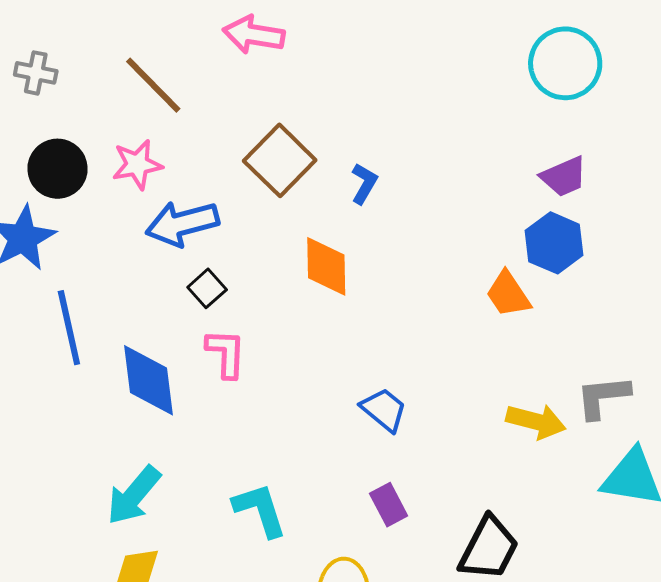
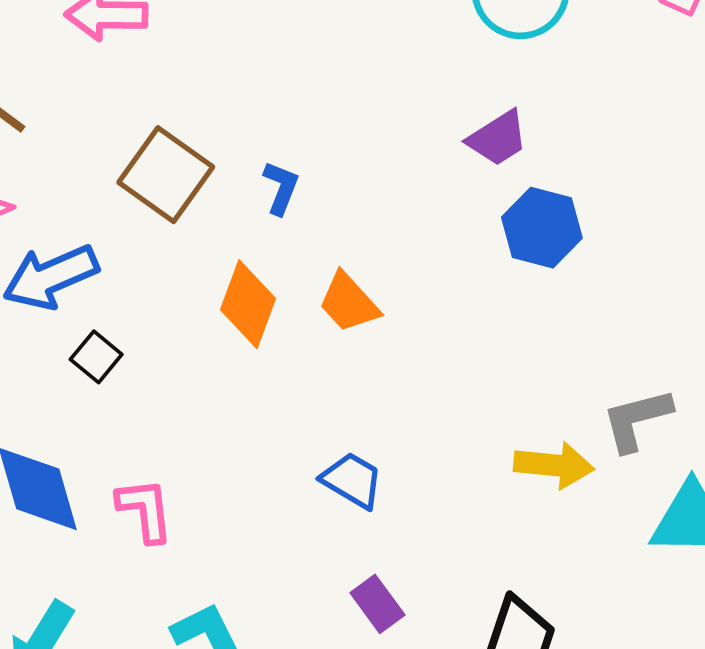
purple trapezoid: (564, 177) -> (498, 138), moved
orange diamond: (326, 266) -> (248, 304), turned 30
orange trapezoid: (508, 294) -> (349, 303), moved
pink L-shape: (226, 353) -> (145, 510), moved

